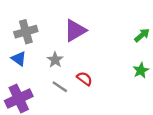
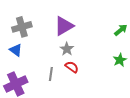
gray star: (55, 60) -> (67, 49), moved
gray line: (60, 87) -> (51, 74), turned 64

